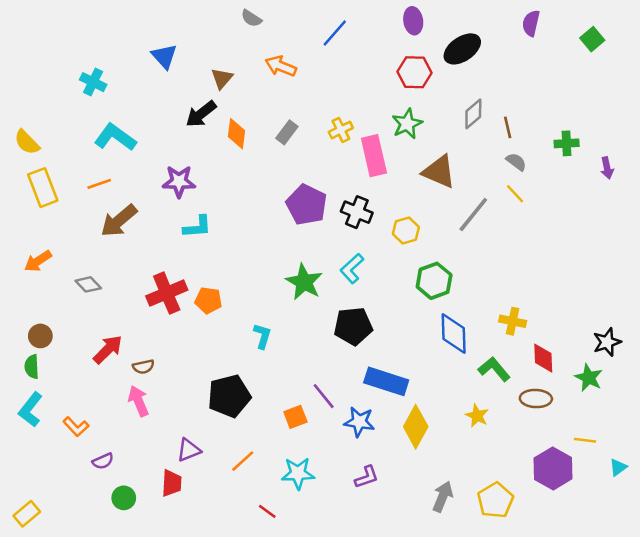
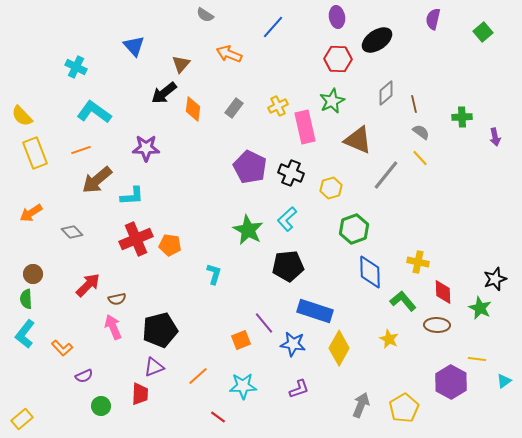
cyan L-shape: (197, 227) -> (132, 196), moved
black pentagon: (229, 396) -> (160, 330), moved

